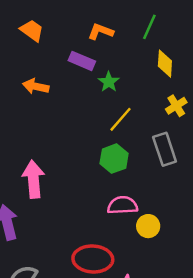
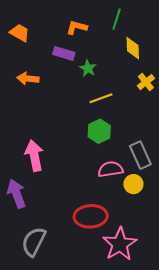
yellow line: (121, 119) -> (101, 98), turned 35
gray rectangle: (165, 149) -> (140, 155), moved

